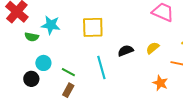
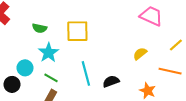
cyan star: (51, 25) -> (48, 53), moved, turned 30
green semicircle: (32, 37) -> (40, 28), moved
black semicircle: (126, 51) -> (111, 81), moved

